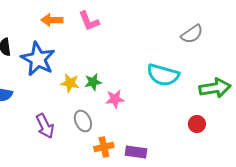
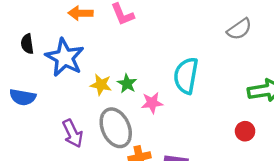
cyan semicircle: (163, 75) -> (186, 76), moved, turned 84
green star: (93, 82) -> (127, 84), turned -30
gray ellipse: (83, 121) -> (116, 128), size x1.6

